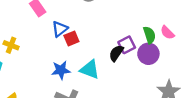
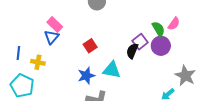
blue triangle: (60, 29) -> (52, 37), moved
pink semicircle: (167, 33) -> (174, 24), turned -88

